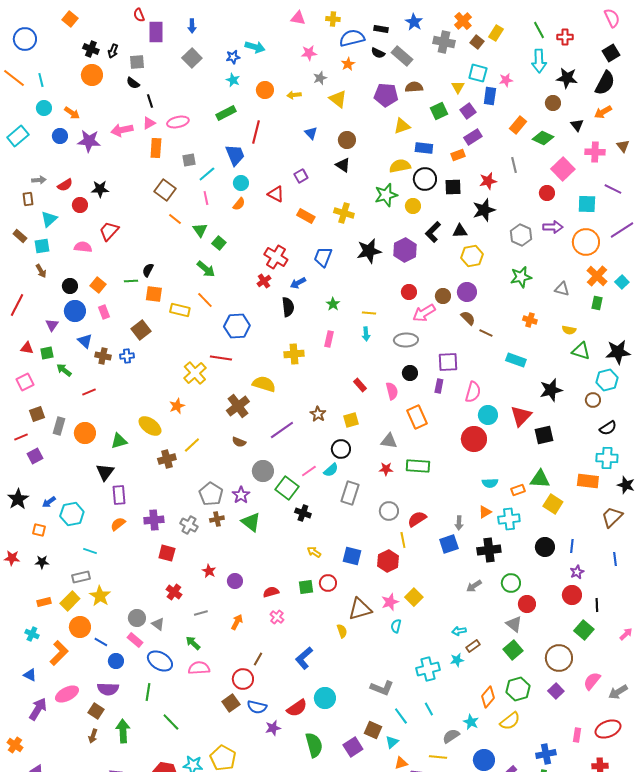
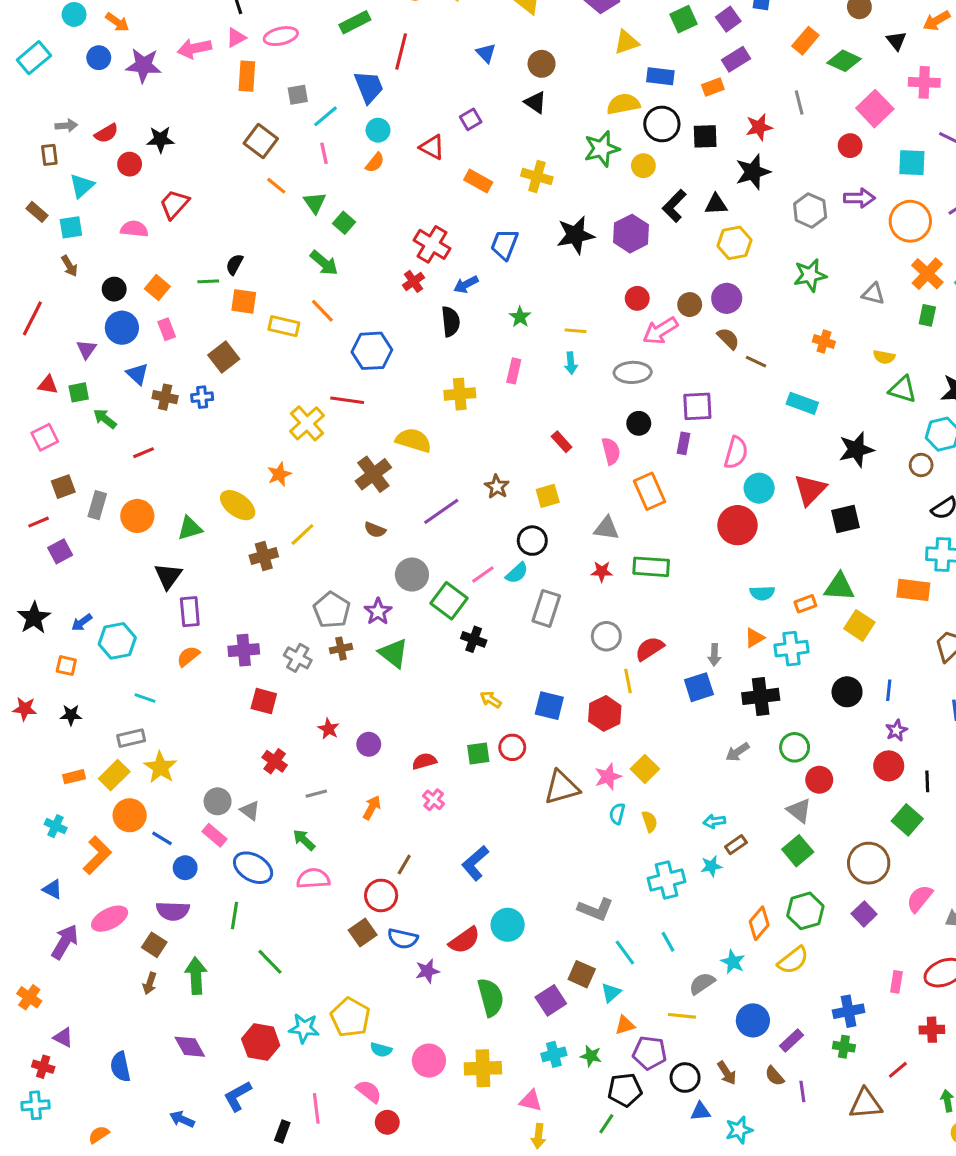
yellow semicircle: (342, 631) -> (650, 821), moved

